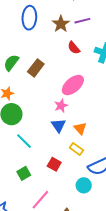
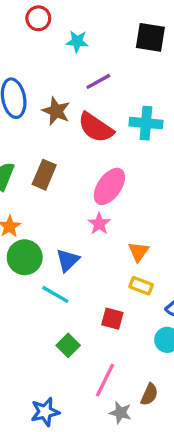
brown star: (61, 24) -> (56, 111), moved
red semicircle: (74, 48) -> (96, 128), size x1.6
blue triangle: (58, 125) -> (68, 260), moved, turned 35
orange triangle: (80, 128) -> (139, 252), turned 32

